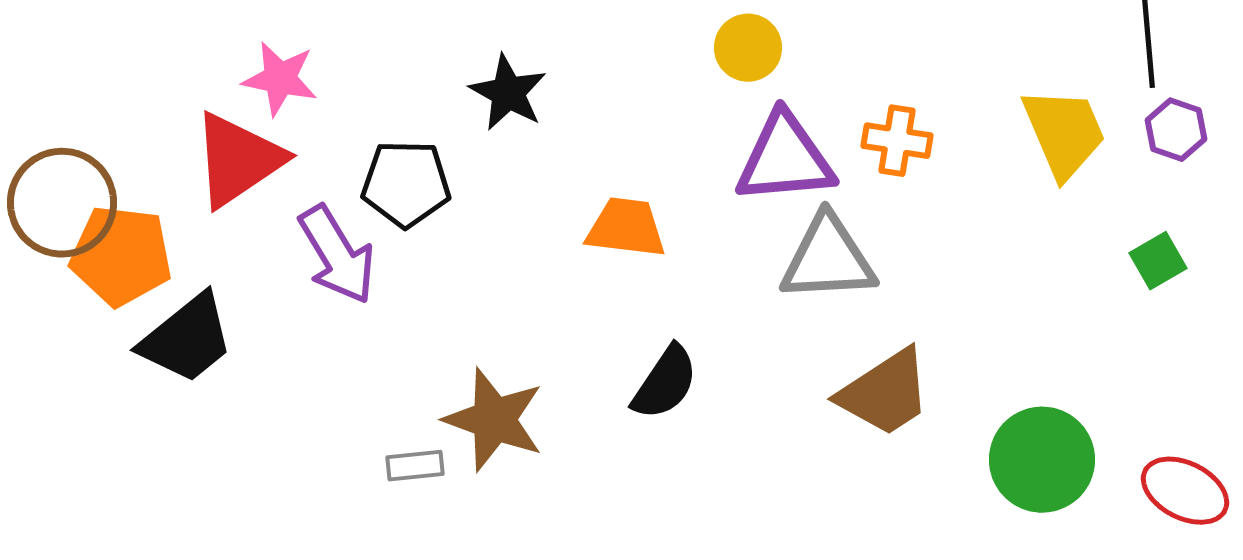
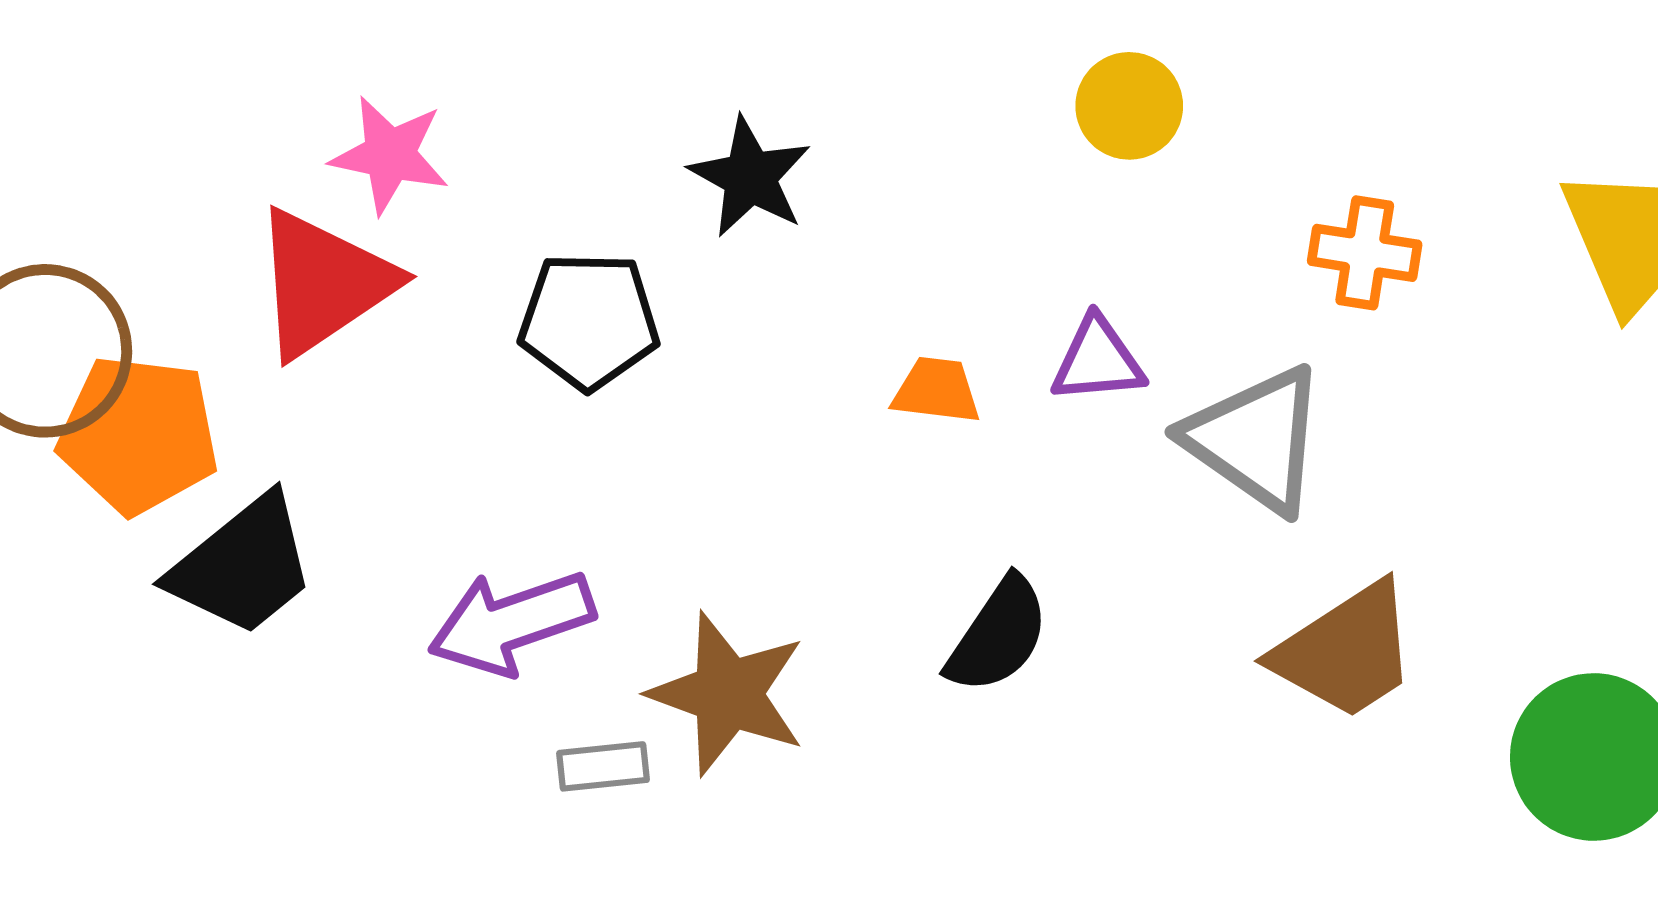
purple triangle: (785, 159) -> (1098, 360), moved, size x0.6
orange trapezoid: (626, 228) -> (936, 390), size x0.7
purple arrow: (337, 255) -> (511, 623), moved, turned 102
gray triangle: (828, 259) -> (1256, 439), turned 38

